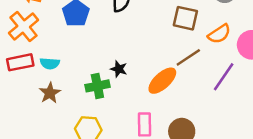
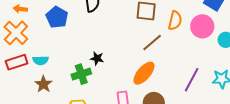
orange semicircle: (219, 34) -> (175, 21), turned -36
purple line: (224, 77) -> (192, 80), moved
orange ellipse: (162, 81) -> (144, 73), moved

